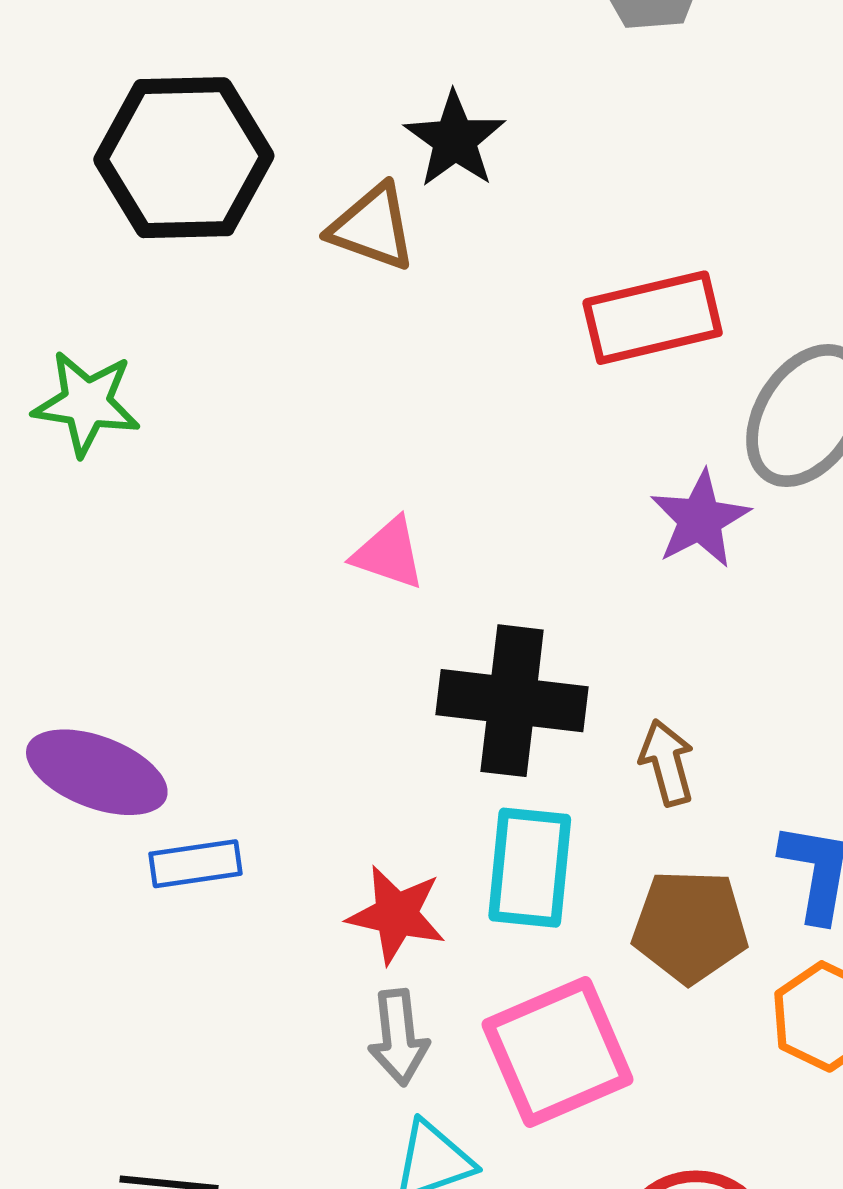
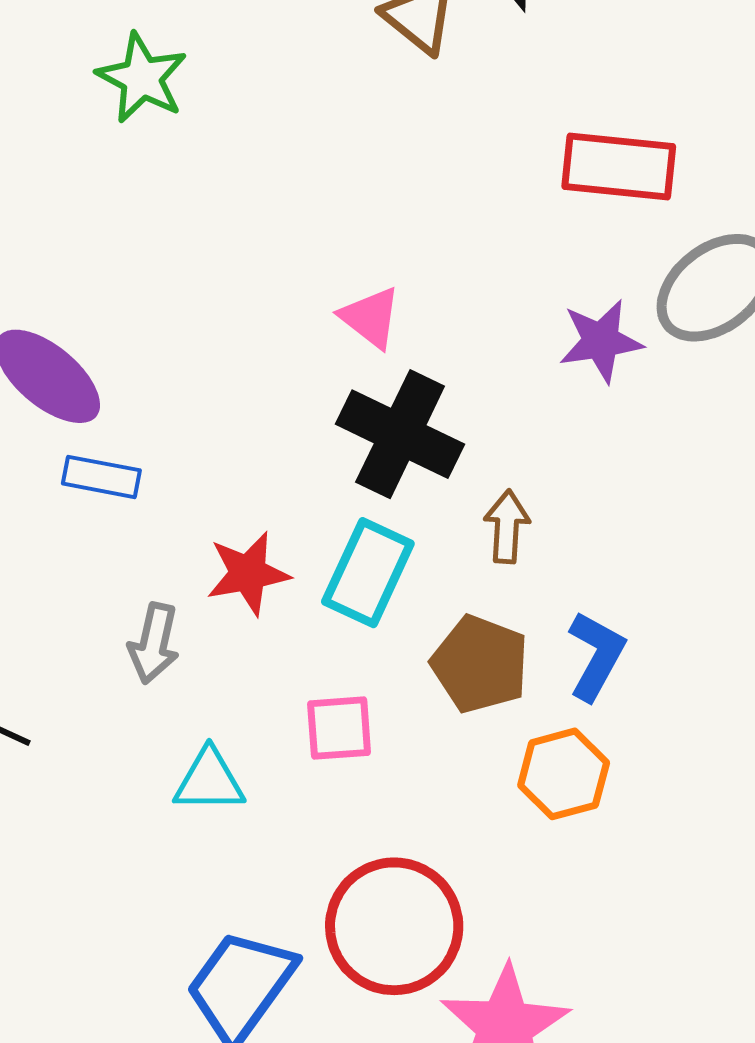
pink triangle: (389, 553) -> (370, 317), moved
red star: (396, 915) -> (248, 573), turned 30
gray arrow: (399, 1037) -> (154, 643), moved
pink square: (558, 1052) -> (339, 728), size x0.6

